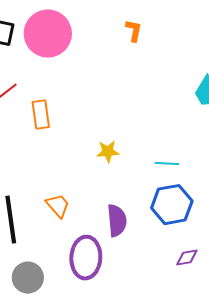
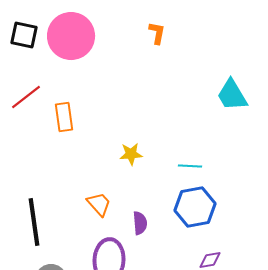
orange trapezoid: (58, 206) -> (99, 204), moved
purple semicircle: (117, 221) -> (140, 223), size x0.7

